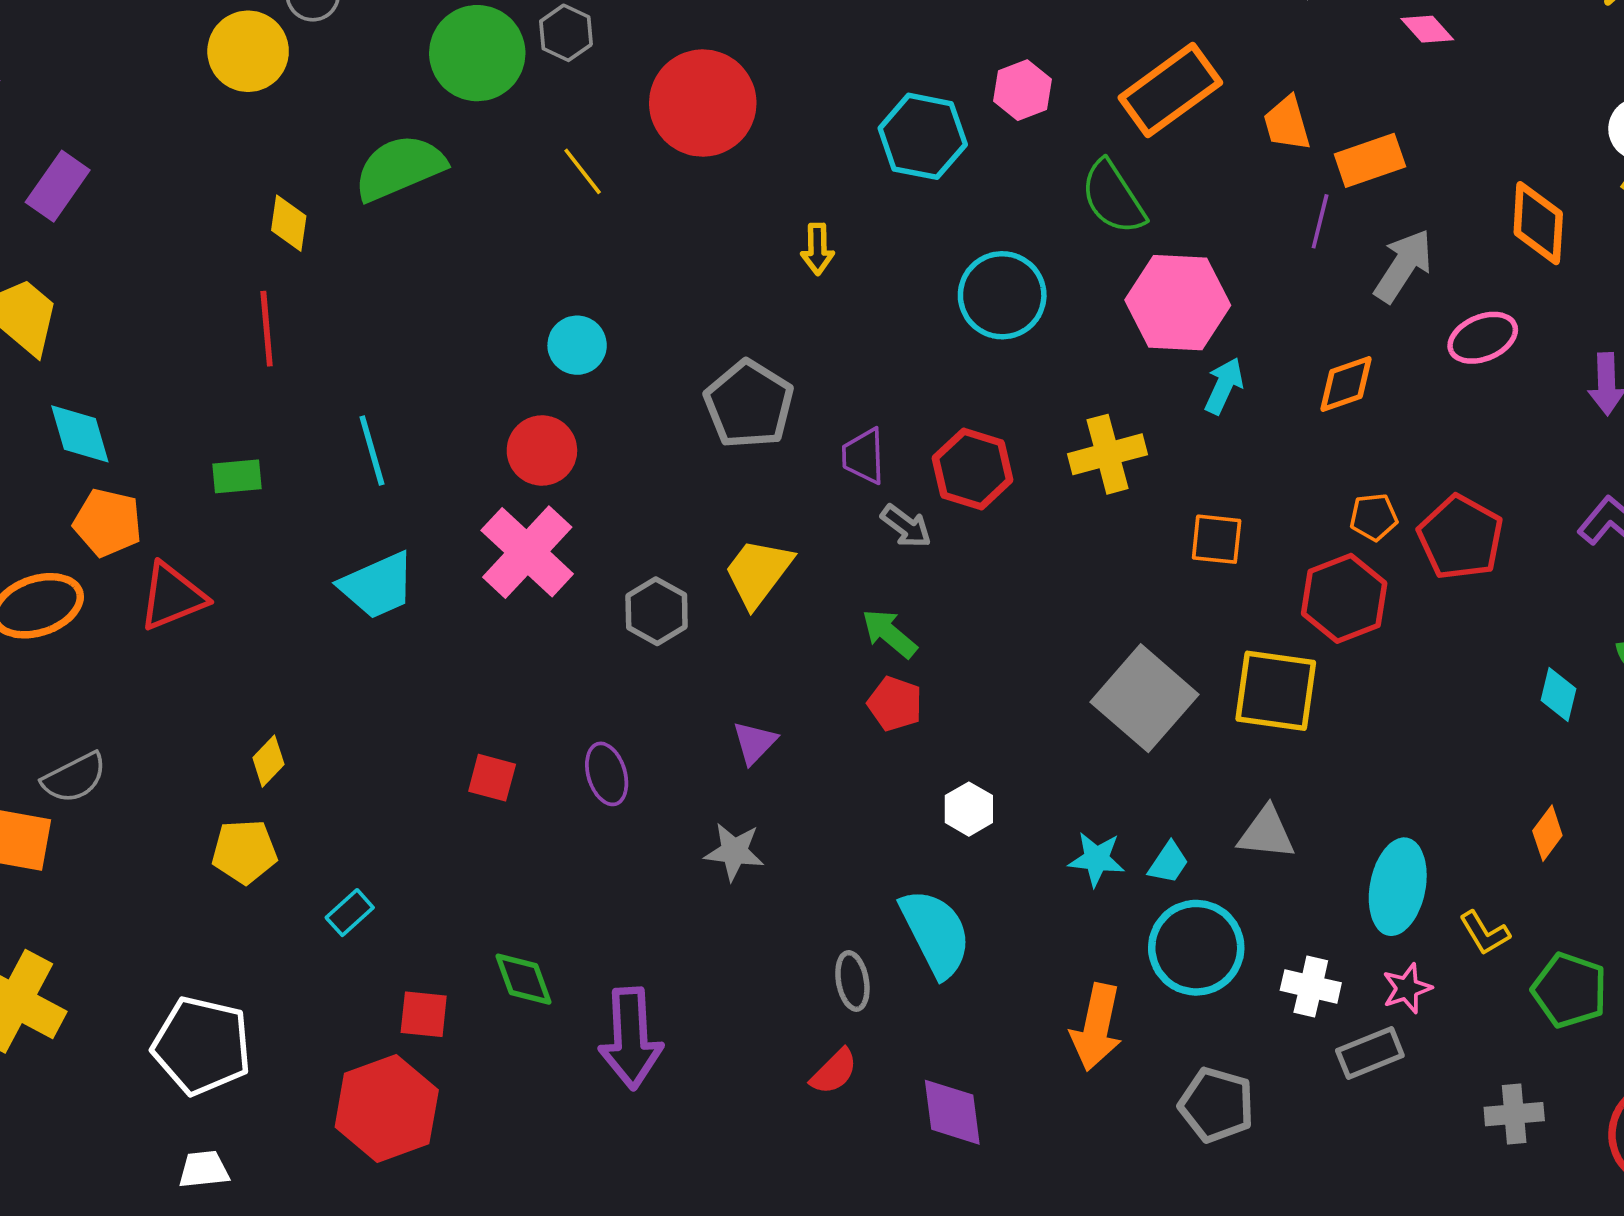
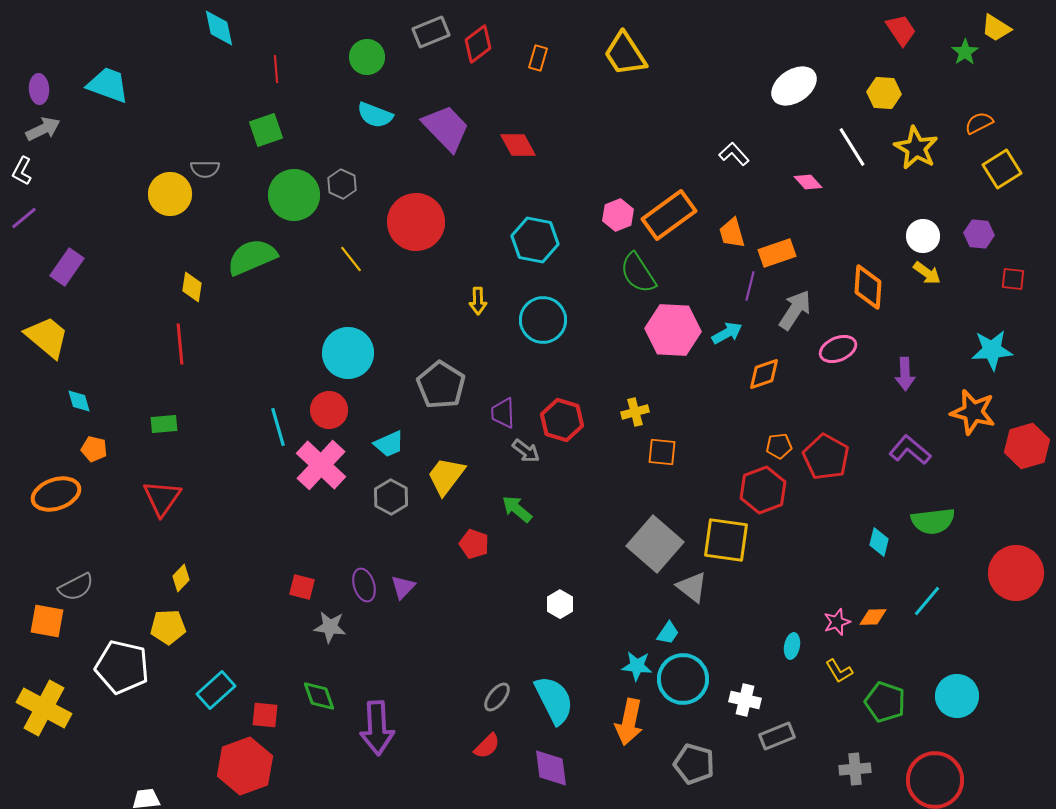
pink hexagon: (1023, 90) -> (618, 215), moved
cyan circle: (1002, 295) -> (543, 320), moved
cyan circle: (577, 345) -> (348, 353), size x1.6
cyan arrow: (1224, 386) -> (727, 333), moved, turned 36
cyan diamond: (80, 434) -> (79, 401), size x0.7
cyan line: (372, 451) -> (278, 427), moved
yellow cross: (1108, 454) -> (635, 412), size x0.7
orange pentagon: (108, 523) -> (94, 449), size x0.7
orange square: (1217, 539) -> (662, 452), moved
cyan trapezoid: (377, 585) -> (389, 444), moved, size x0.7
red triangle: (172, 597) -> (162, 498), moved, turned -33
red pentagon: (895, 704) -> (474, 544), moved
purple triangle: (754, 743) -> (403, 587), moved
gray triangle: (1266, 833) -> (692, 587), moved, turned 32
orange diamond: (1547, 833) -> (873, 617), turned 52
gray star: (734, 852) -> (330, 627), moved
cyan star: (1096, 859) -> (637, 666), moved
cyan ellipse: (1398, 887) -> (792, 646), size x0.5
cyan rectangle: (350, 913) -> (216, 690), moved, size x1.5
cyan semicircle: (936, 933) -> (554, 700), moved
gray ellipse: (852, 981) -> (497, 697), turned 48
pink star: (1407, 988) -> (837, 622), moved
white pentagon: (202, 1046) -> (122, 667), moved

